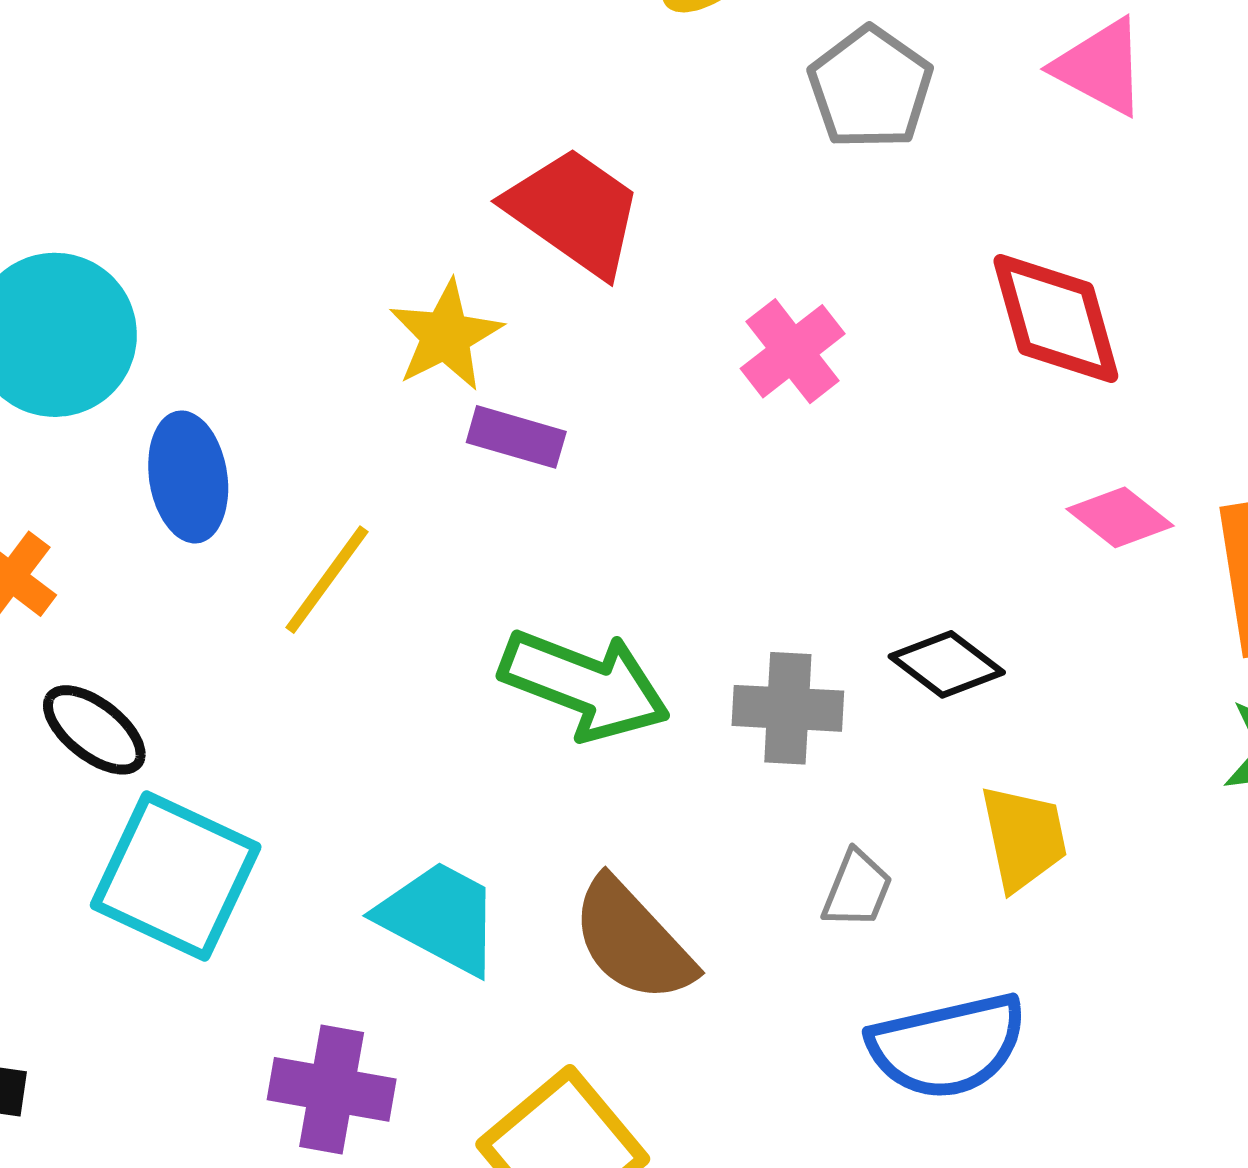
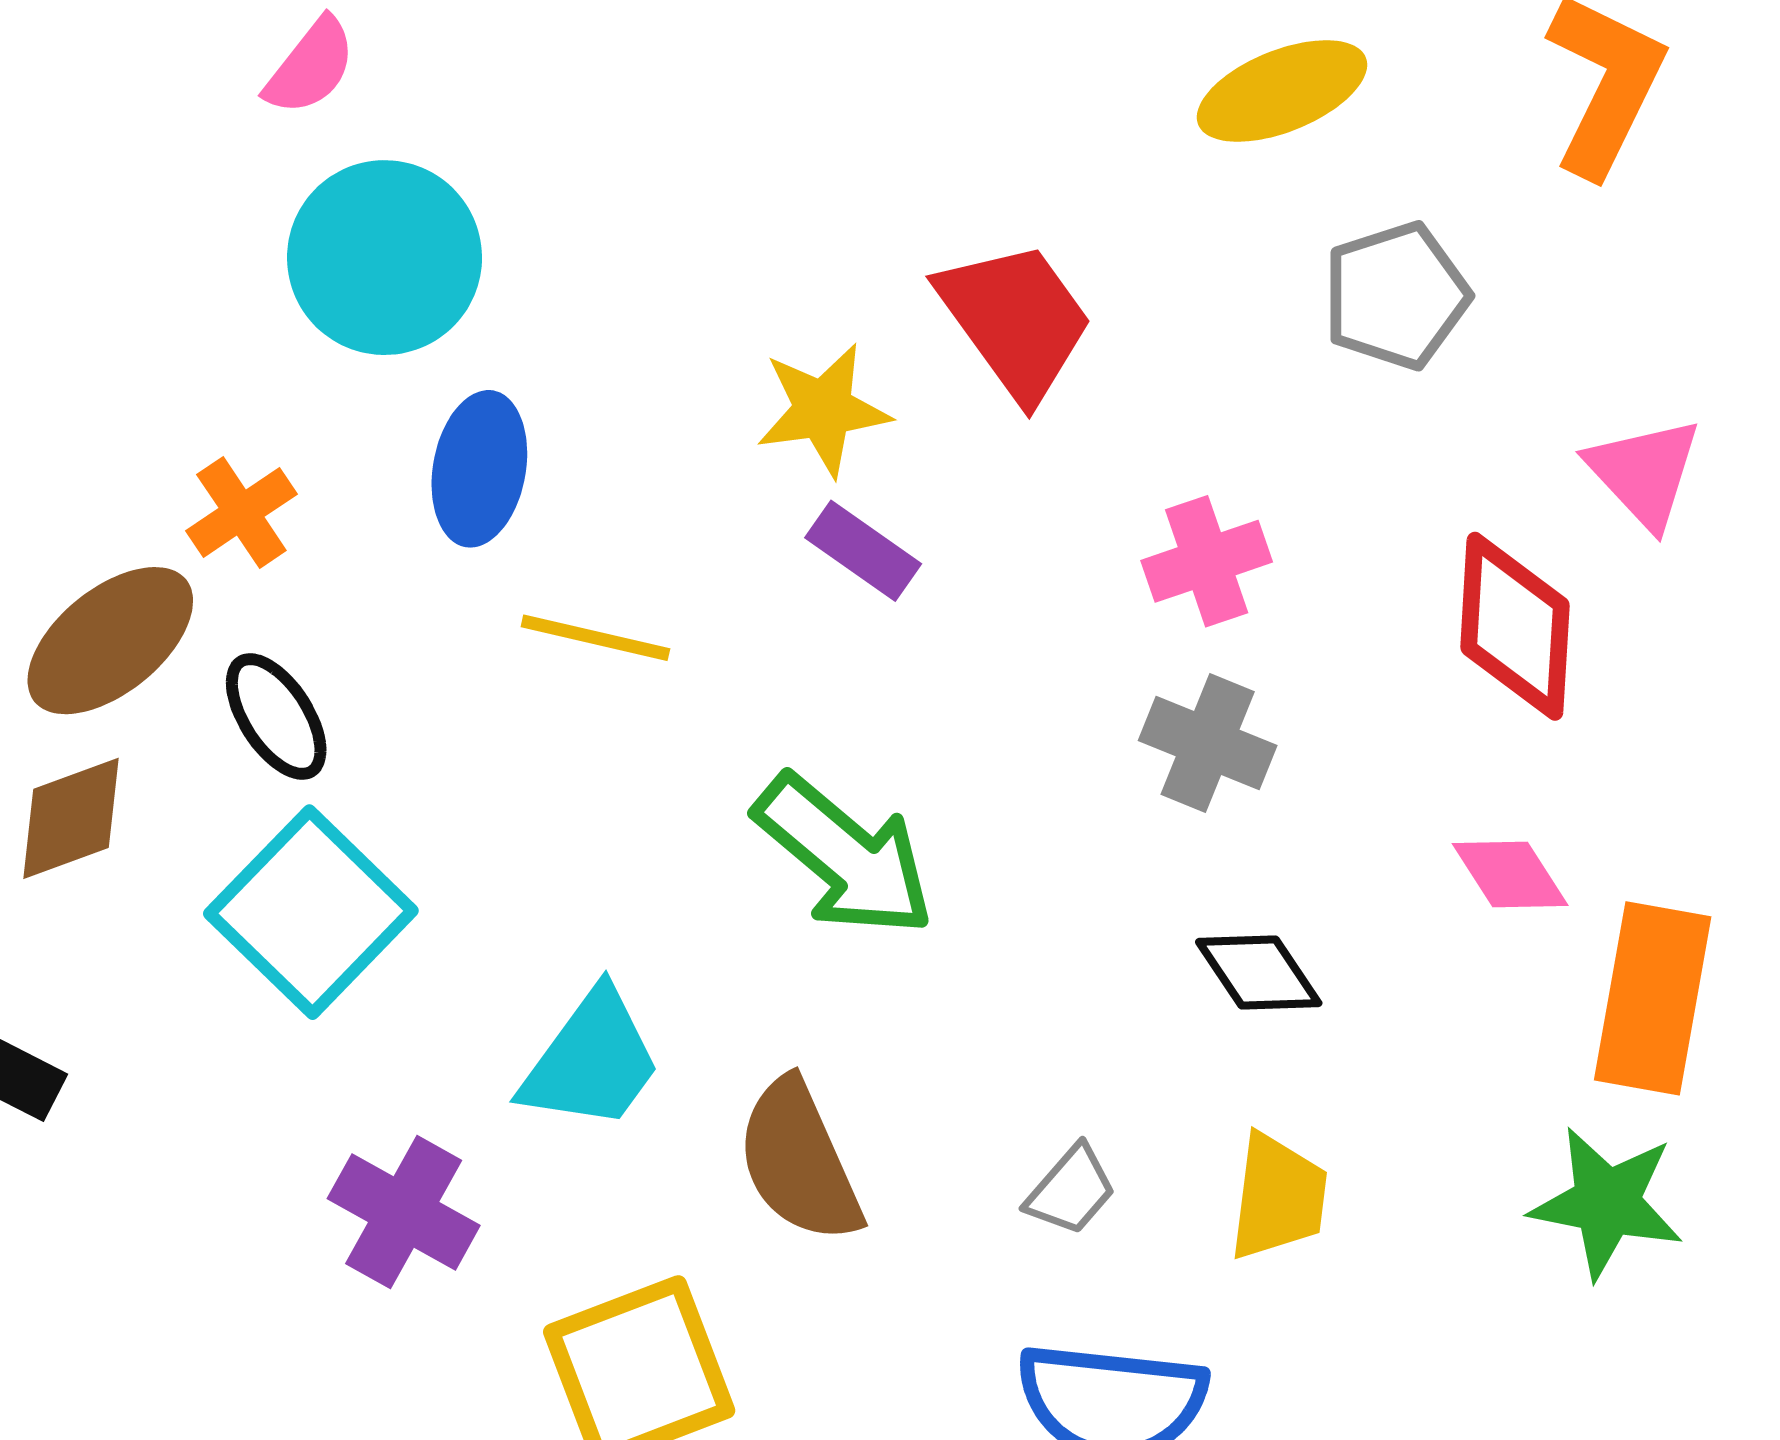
pink triangle: (1100, 67) -> (1644, 473), moved
yellow line: (327, 580) -> (595, 638), turned 48
gray cross: (788, 708) -> (1208, 743), moved
cyan trapezoid: (440, 917) -> (591, 1060), turned 79

